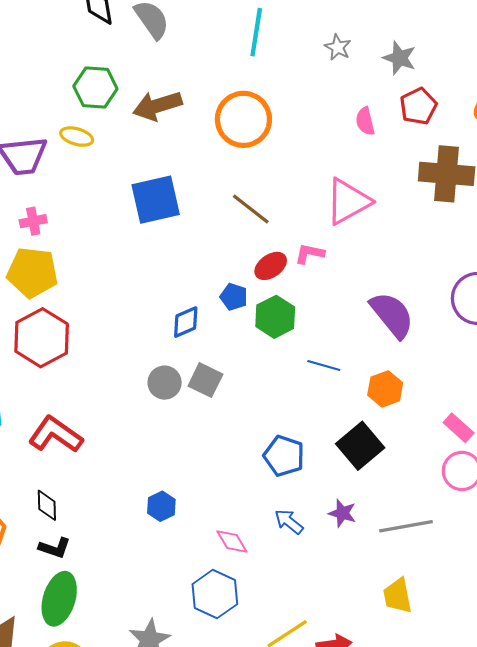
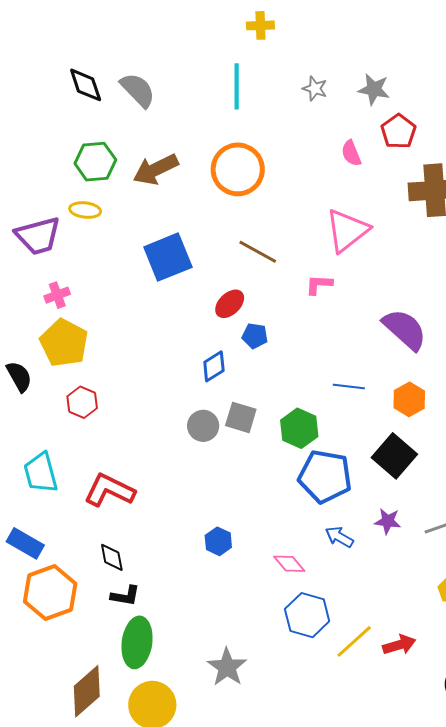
red ellipse: (271, 266) -> (230, 304), moved
yellow pentagon: (32, 272) -> (64, 343), turned 30
green hexagon: (275, 317) -> (299, 428), moved
red hexagon: (42, 338) -> (82, 402), size x0.6
blue pentagon: (284, 456) -> (325, 476), size x1.4
blue hexagon: (215, 594) -> (307, 615), moved

